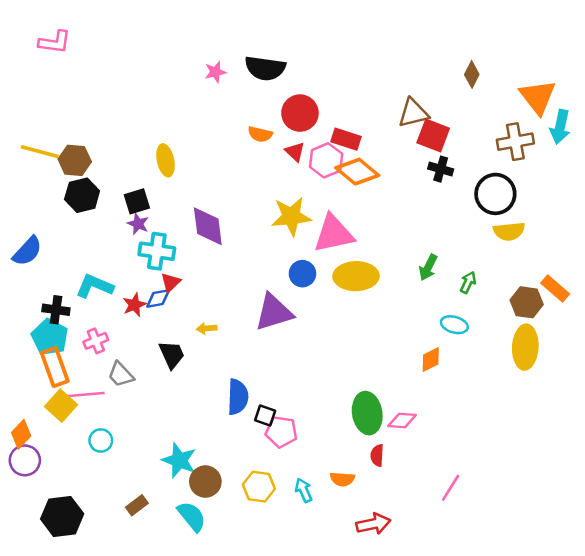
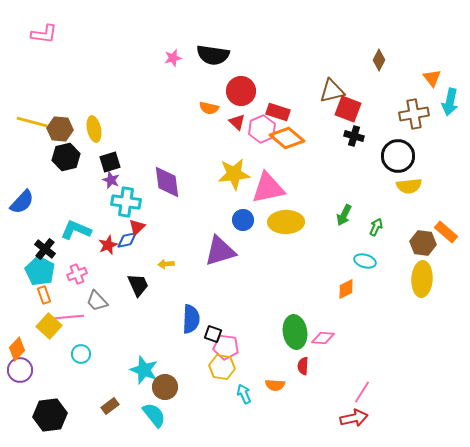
orange triangle: (538, 97) -> (432, 78), size x0.6
yellow ellipse: (166, 160) -> (94, 129), moved
black cross: (56, 310) -> (45, 249), turned 30
orange rectangle: (55, 367) -> (44, 295), size x0.6
yellow hexagon: (259, 487) -> (222, 367), moved
red arrow: (373, 524) -> (354, 418), moved

